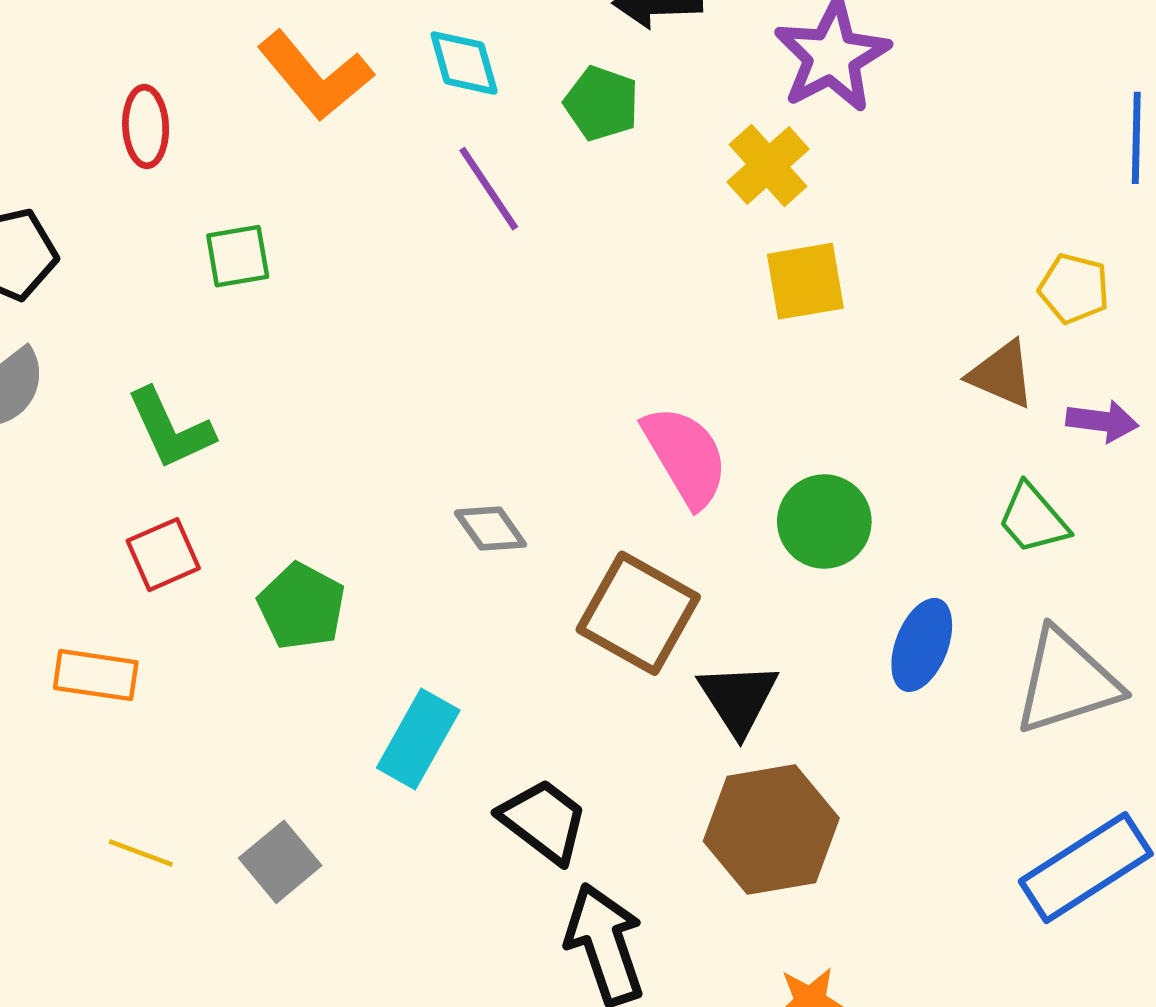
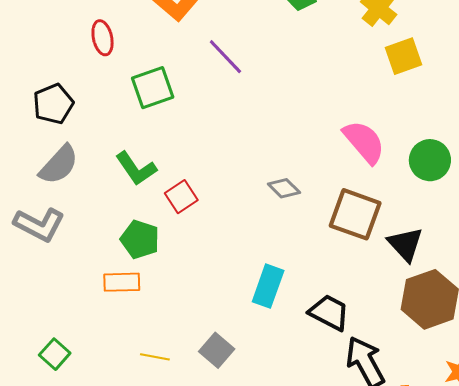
purple line: (489, 189) -> (225, 57), moved
green square: (238, 256) -> (153, 88), size x1.4
red square: (163, 555) -> (181, 197), moved
green pentagon: (302, 606) -> (140, 239), moved

